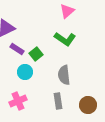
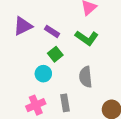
purple rectangle: (17, 49) -> (52, 31), moved
gray rectangle: (58, 101) -> (65, 103), moved

